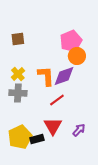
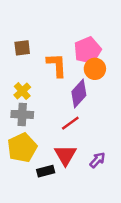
orange L-shape: (46, 76) -> (57, 65), moved
purple diamond: (64, 76) -> (79, 93), turned -30
yellow pentagon: (20, 137) -> (22, 148), moved

